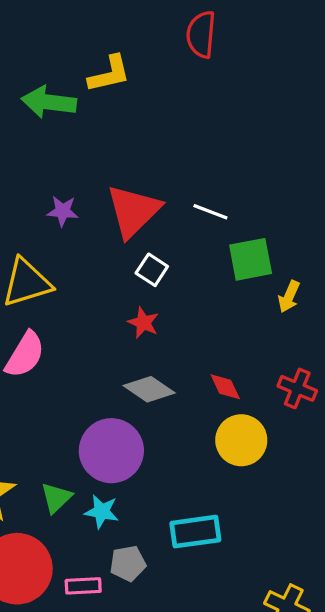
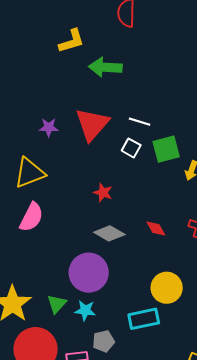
green arrow: (49, 102) -> (105, 67), moved
white square: (152, 270) -> (131, 148), moved
yellow circle: (241, 440) -> (167, 288), moved

